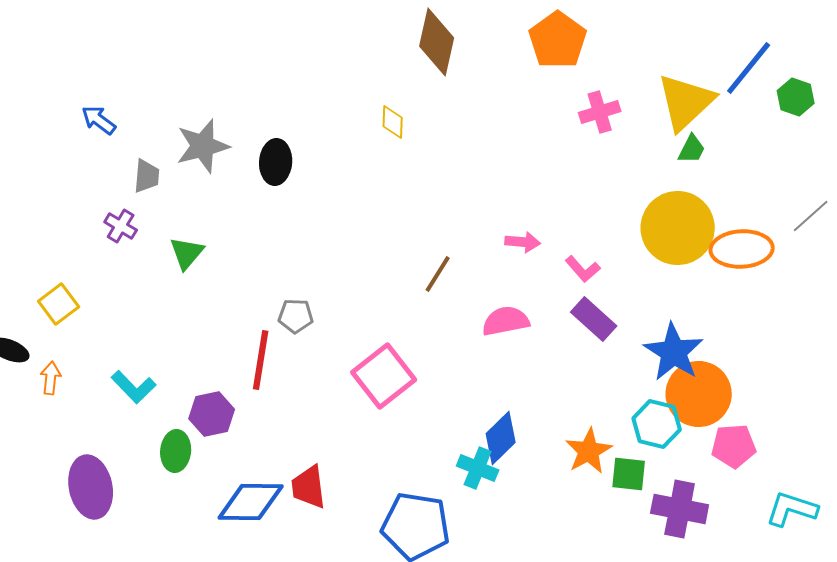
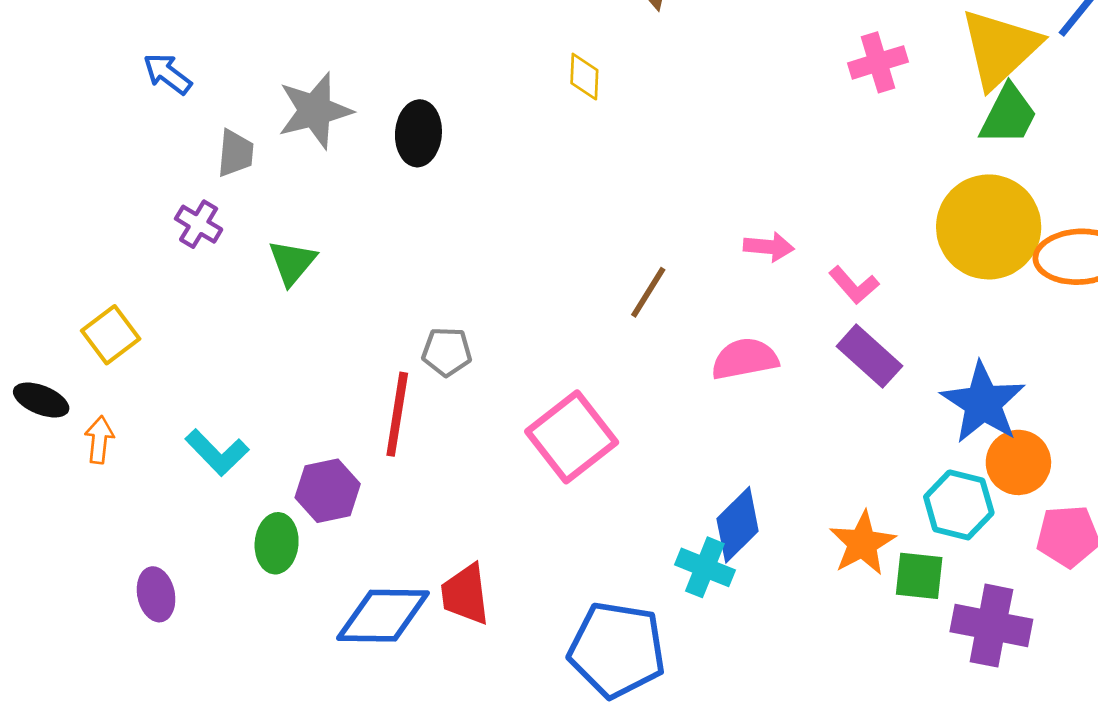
green trapezoid: (692, 149) -> (1008, 115), size x1.5
orange circle: (699, 394) -> (1018, 462), size x0.7
purple ellipse: (91, 487) -> (156, 594), size x0.6

